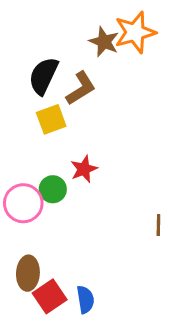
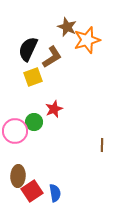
orange star: (135, 32) -> (87, 40), moved

